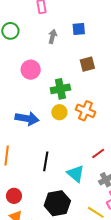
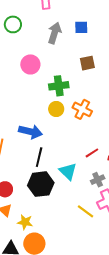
gray arrow: (52, 36) -> (55, 33), size x1.5
blue arrow: (27, 118) -> (31, 132), moved
black hexagon: (57, 203) -> (41, 184), moved

